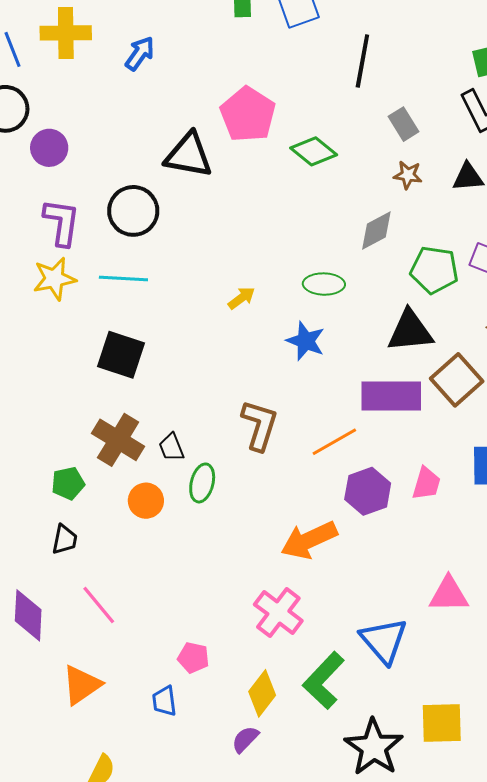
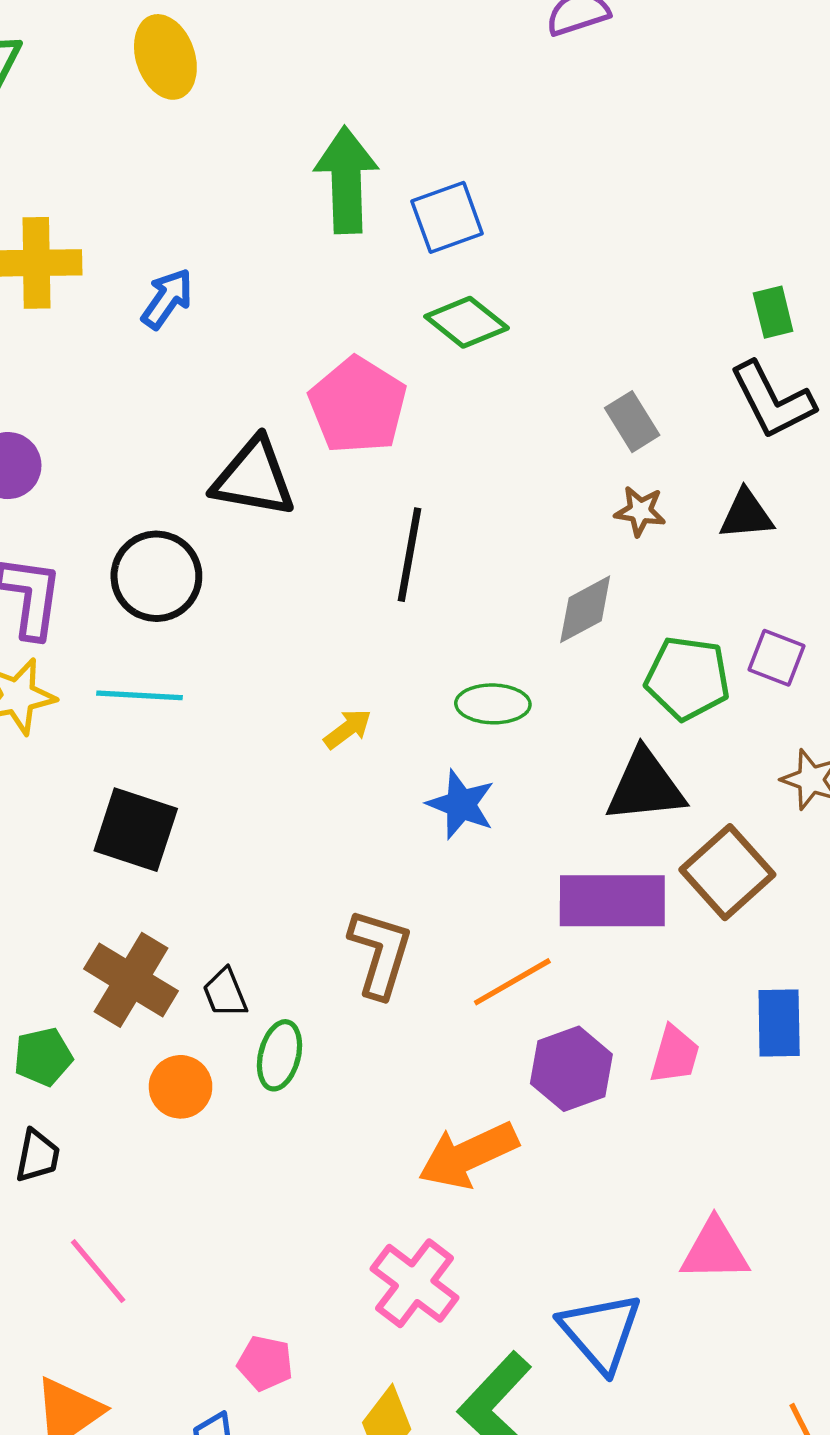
black line: (362, 61) -> (409, 555), moved
green diamond: (314, 151) -> (467, 322), moved

